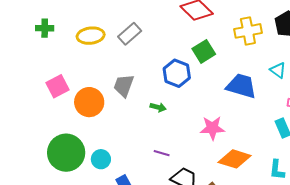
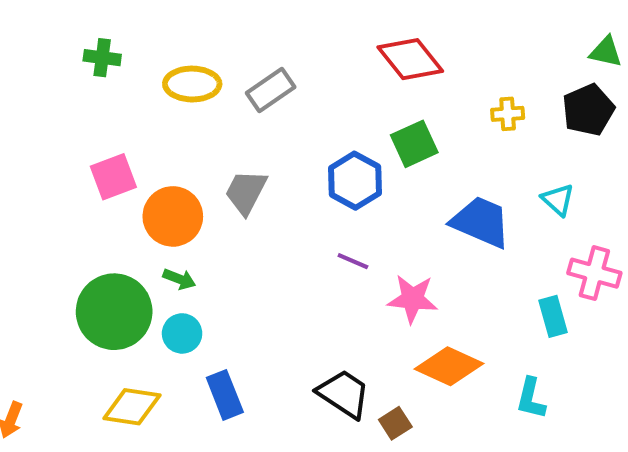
yellow cross: (248, 31) -> (508, 114), size x0.6
green arrow: (158, 107) -> (179, 279), moved
purple line: (162, 153) -> (353, 261), moved

